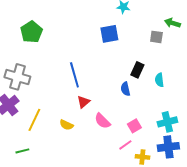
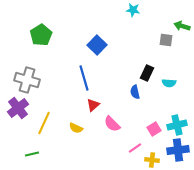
blue square: (109, 34) -> (97, 45), moved, turned -36
cyan semicircle: (159, 80) -> (169, 83), turned -80
pink square: (134, 126) -> (154, 129), moved

